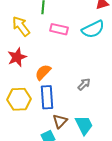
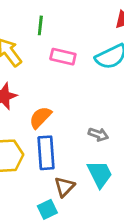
gray arrow: (84, 84) -> (98, 134), turned 64
cyan trapezoid: (84, 125) -> (100, 174), moved

